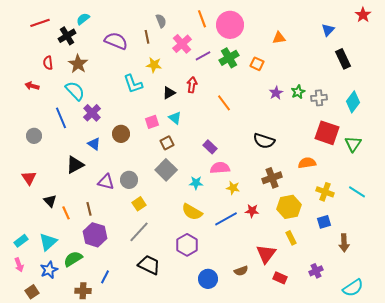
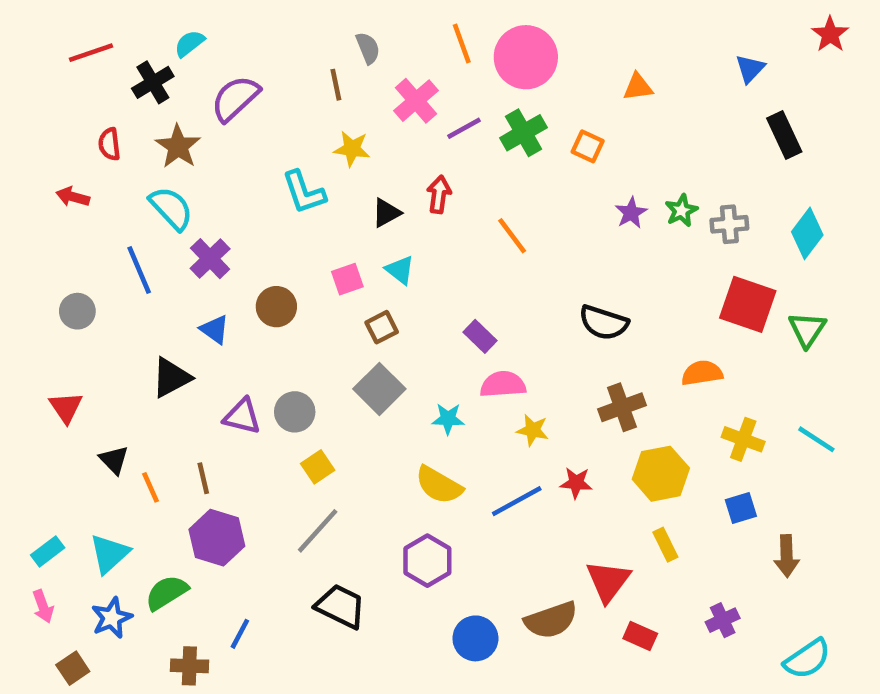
purple semicircle: (116, 41) -> (235, 98), moved, turned -65
brown semicircle: (241, 271) -> (551, 620), size x1.6

